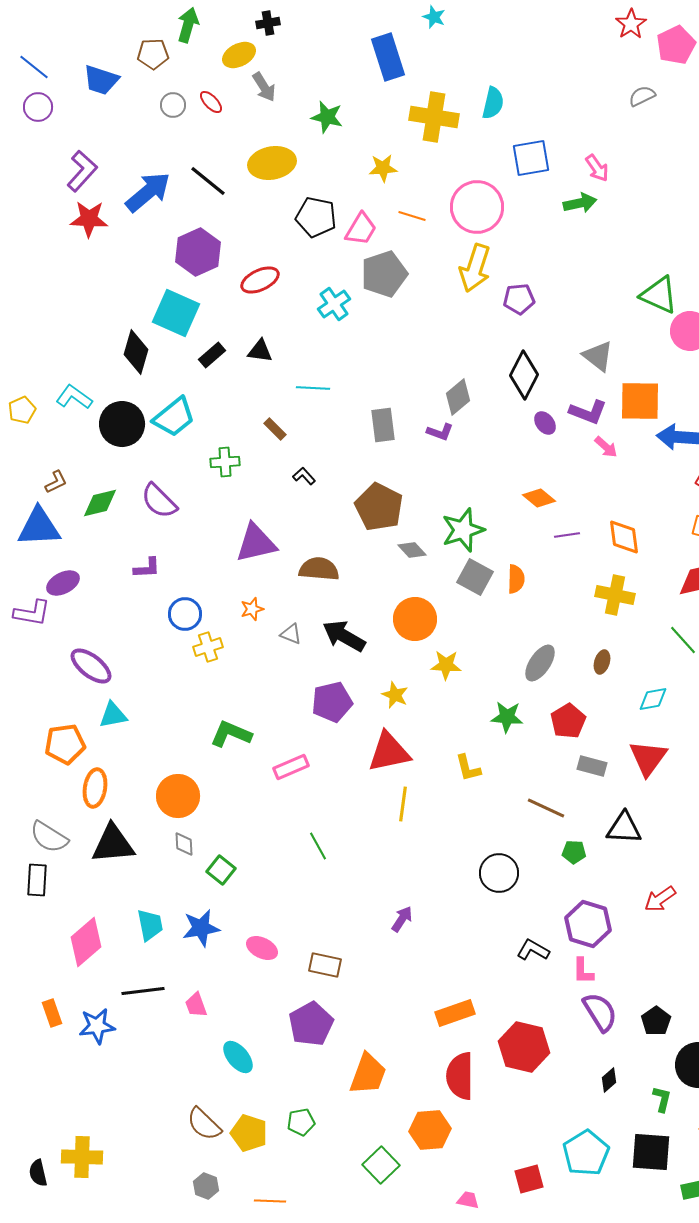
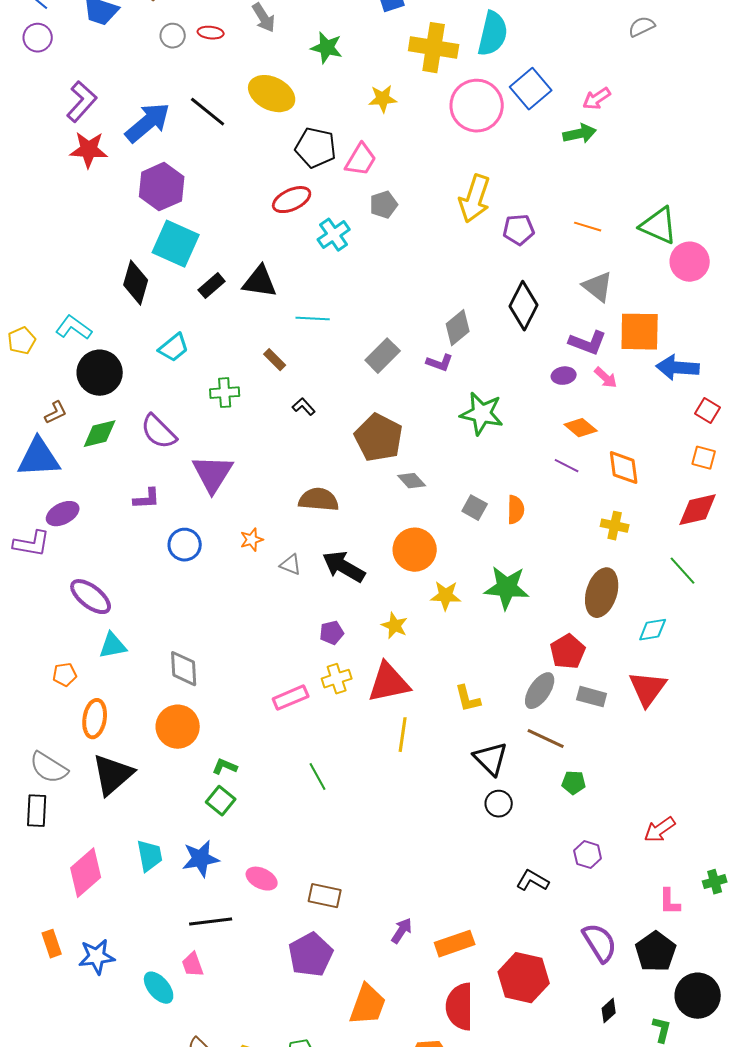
red ellipse: (211, 102) -> (211, 33), turned -40
cyan semicircle: (493, 103) -> (493, 34), size x1.4
blue square: (531, 158) -> (531, 89), turned -30
yellow ellipse: (272, 163) -> (272, 94), turned 36
pink arrow: (597, 168) -> (597, 99), turned 92
pink circle: (477, 207) -> (477, 106), moved
orange line: (412, 216) -> (588, 227), moved
purple hexagon: (198, 252) -> (162, 187), moved
gray pentagon: (384, 274) -> (384, 205), size x0.6
red ellipse: (260, 280) -> (292, 200), moved
black triangle: (260, 351) -> (260, 282), size x1.4
cyan trapezoid: (174, 417) -> (174, 348), size x0.7
purple ellipse: (545, 423) -> (564, 376), moved, turned -60
black circle: (122, 424) -> (100, 373), moved
gray rectangle: (383, 425) -> (383, 356), turned 52
orange diamond: (539, 498) -> (581, 428), moved
green star: (463, 530) -> (482, 414), moved, turned 30
purple line: (567, 535) -> (567, 466), turned 35
purple triangle: (256, 543) -> (213, 474), moved, turned -45
gray square: (475, 577) -> (475, 508), size x0.7
yellow cross: (615, 595) -> (615, 526), size x0.7
yellow cross: (208, 647) -> (337, 679), moved
brown ellipse: (602, 662) -> (602, 593), size x2.0
gray ellipse: (540, 663) -> (540, 691), moved
purple pentagon: (332, 702) -> (332, 633), size x0.6
green star: (507, 717) -> (507, 588), moved, size x1.4
green L-shape: (231, 734) -> (225, 767), moved, size x0.6
orange pentagon: (65, 744) -> (65, 675), size x0.6
black triangle: (624, 828) -> (491, 759), moved, turned 42
black triangle: (113, 844) -> (113, 775), turned -36
gray diamond: (184, 844) -> (184, 669), moved, size x1.5
black circle: (499, 873) -> (499, 804), size x0.7
purple arrow: (402, 919) -> (402, 931), moved
purple hexagon: (588, 924) -> (588, 855), size x0.6
pink L-shape: (583, 971) -> (670, 902), moved
black line: (143, 991) -> (211, 922), moved
pink trapezoid: (196, 1005) -> (193, 965), moved
black pentagon: (656, 1021) -> (656, 952), size x1.4
cyan ellipse: (238, 1057) -> (159, 988), moved

